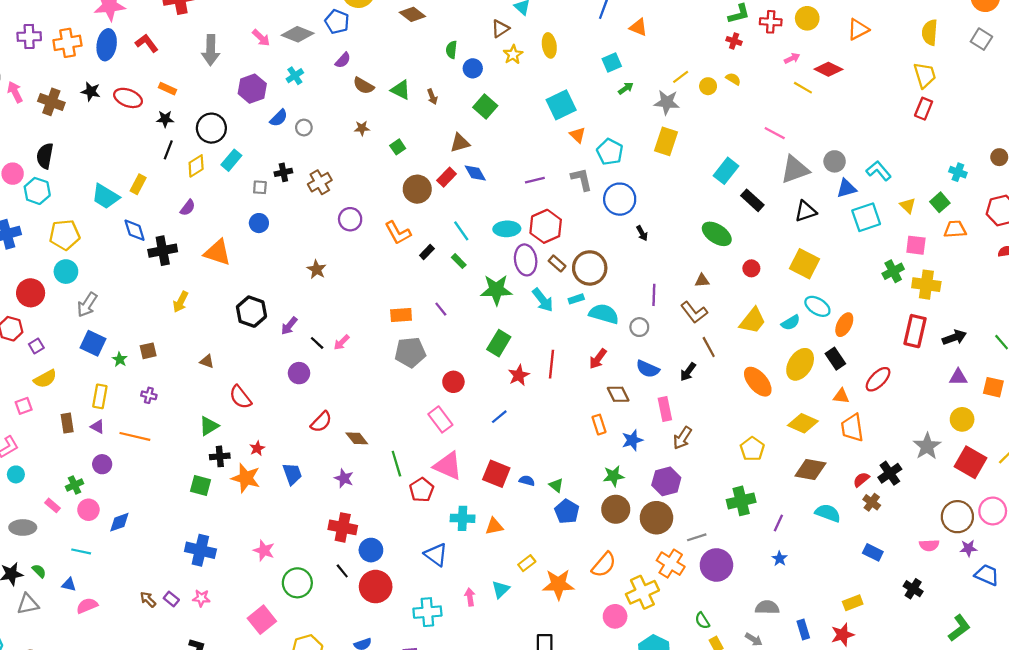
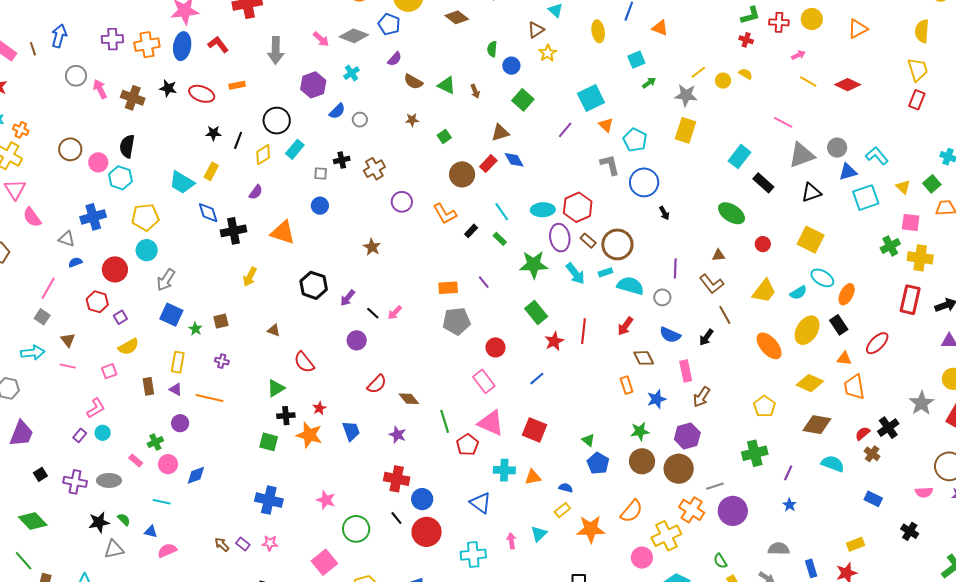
yellow ellipse: (549, 45) -> (598, 31), moved
red diamond: (828, 69) -> (848, 85), moved
orange rectangle: (168, 89) -> (237, 85), turned -35
black star: (165, 119) -> (213, 133), moved
purple line: (535, 180) -> (565, 130), moved, turned -36
green rectangle: (499, 343) -> (536, 312), turned -70
blue semicircle: (527, 481) -> (566, 488), moved

